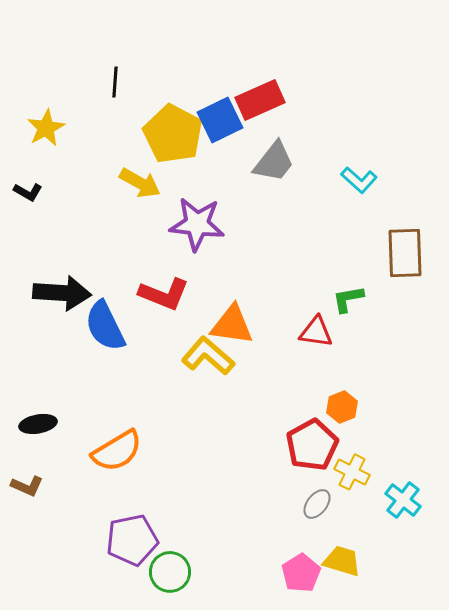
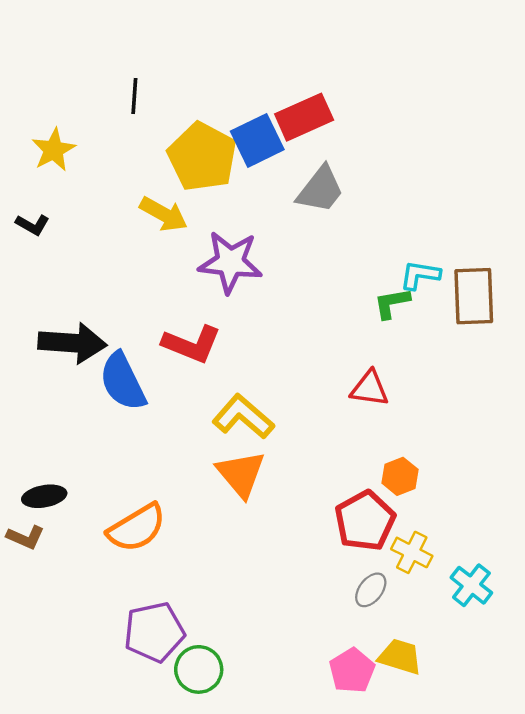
cyan L-shape: (359, 180) -> (420, 275), moved, turned 147
green L-shape: (348, 299) -> (392, 303), moved
orange triangle: (232, 325) -> (241, 474), moved, turned 42
brown L-shape: (27, 486) -> (25, 537), moved

